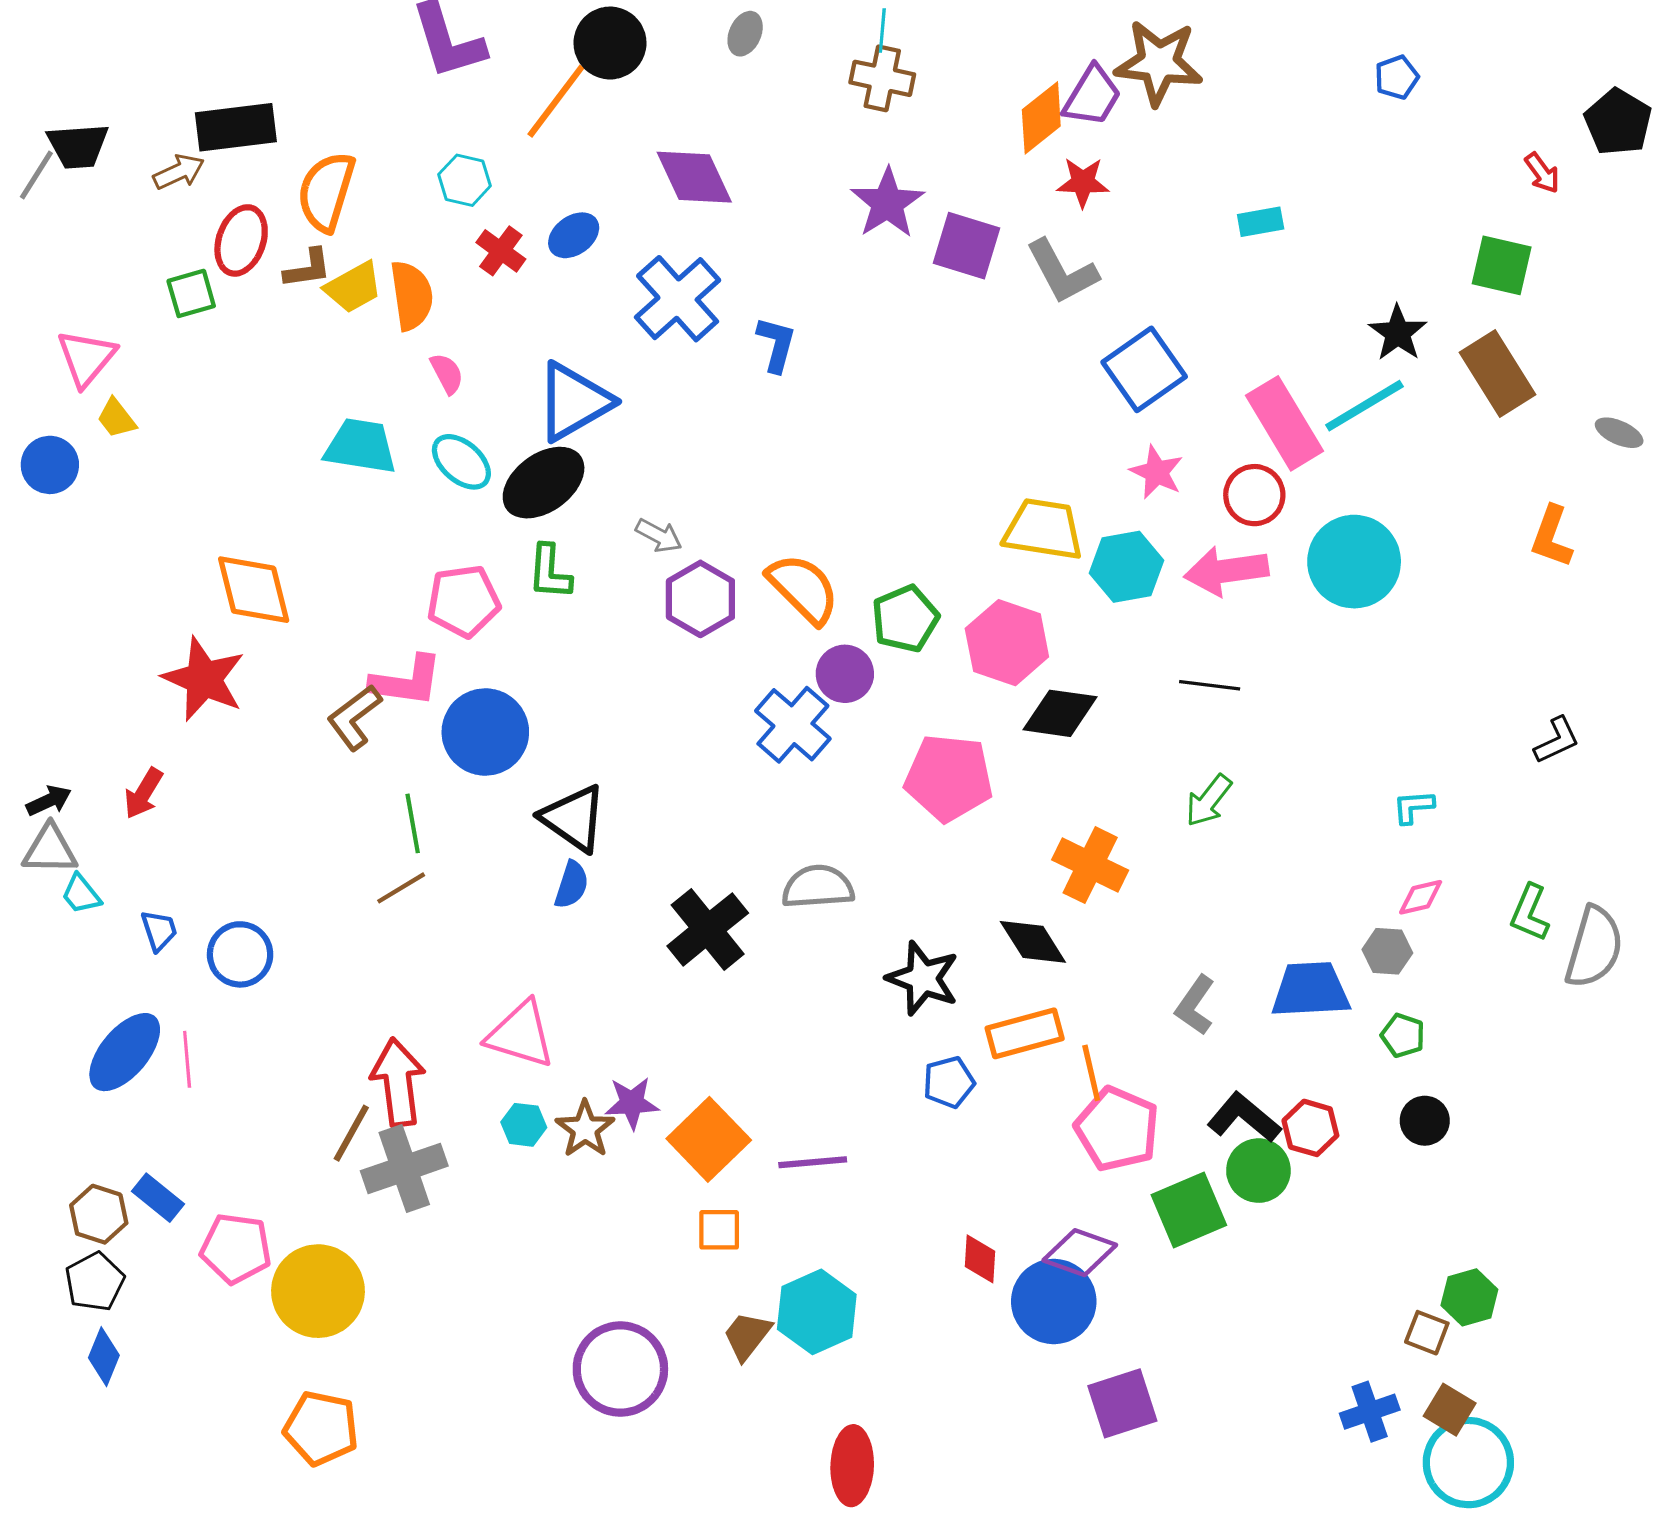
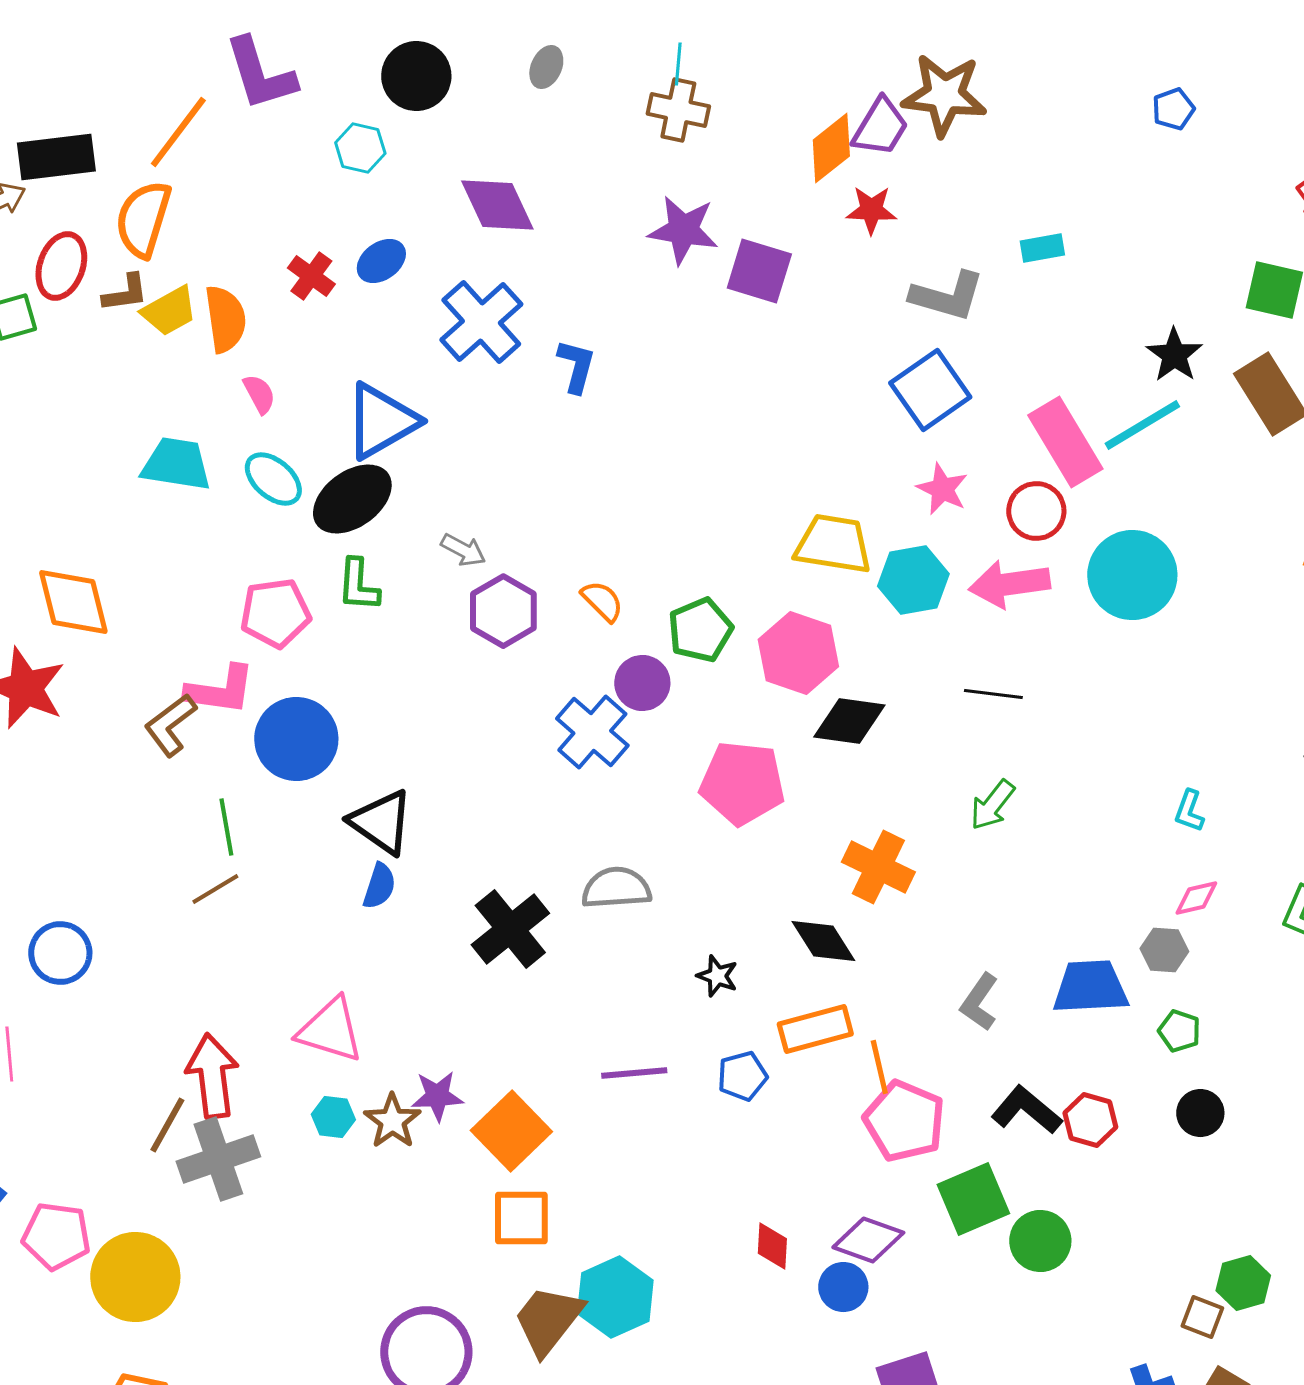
orange line: (556, 101) -> (178, 132), moved
cyan hexagon: (465, 180) -> (360, 148), moved
purple star: (887, 203) -> (683, 230), turned -30
gray L-shape: (1062, 272) -> (947, 296), moved, turned -46
orange semicircle: (803, 589) -> (602, 601), size x0.6
cyan L-shape: (1413, 807) -> (1189, 811), turned -66
black star: (923, 978) -> (717, 976), size x0.6
purple line: (813, 1162) -> (634, 1073), moved
green circle: (1258, 1171) -> (1040, 1241), moved
orange square: (719, 1230) -> (521, 1218), size x1.4
blue circle: (1054, 1301) -> (843, 1287), size x0.6
brown trapezoid: (747, 1336) -> (548, 1320), size x1.5

